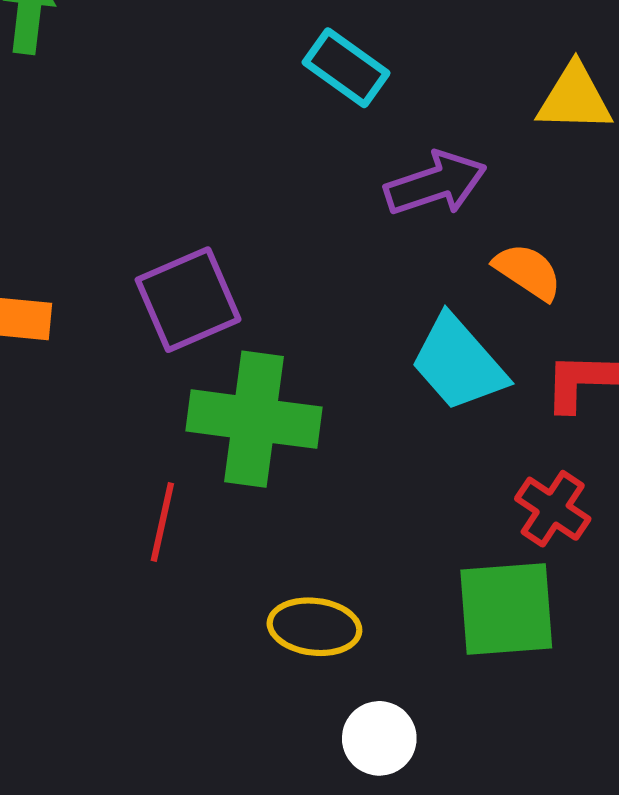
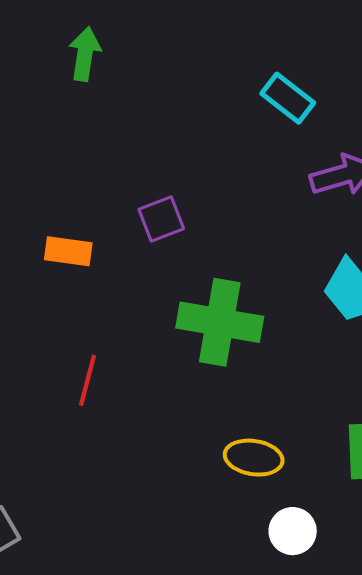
purple square: (188, 300) -> (161, 219), moved, size x0.7
red line: (162, 522) -> (87, 380), moved

